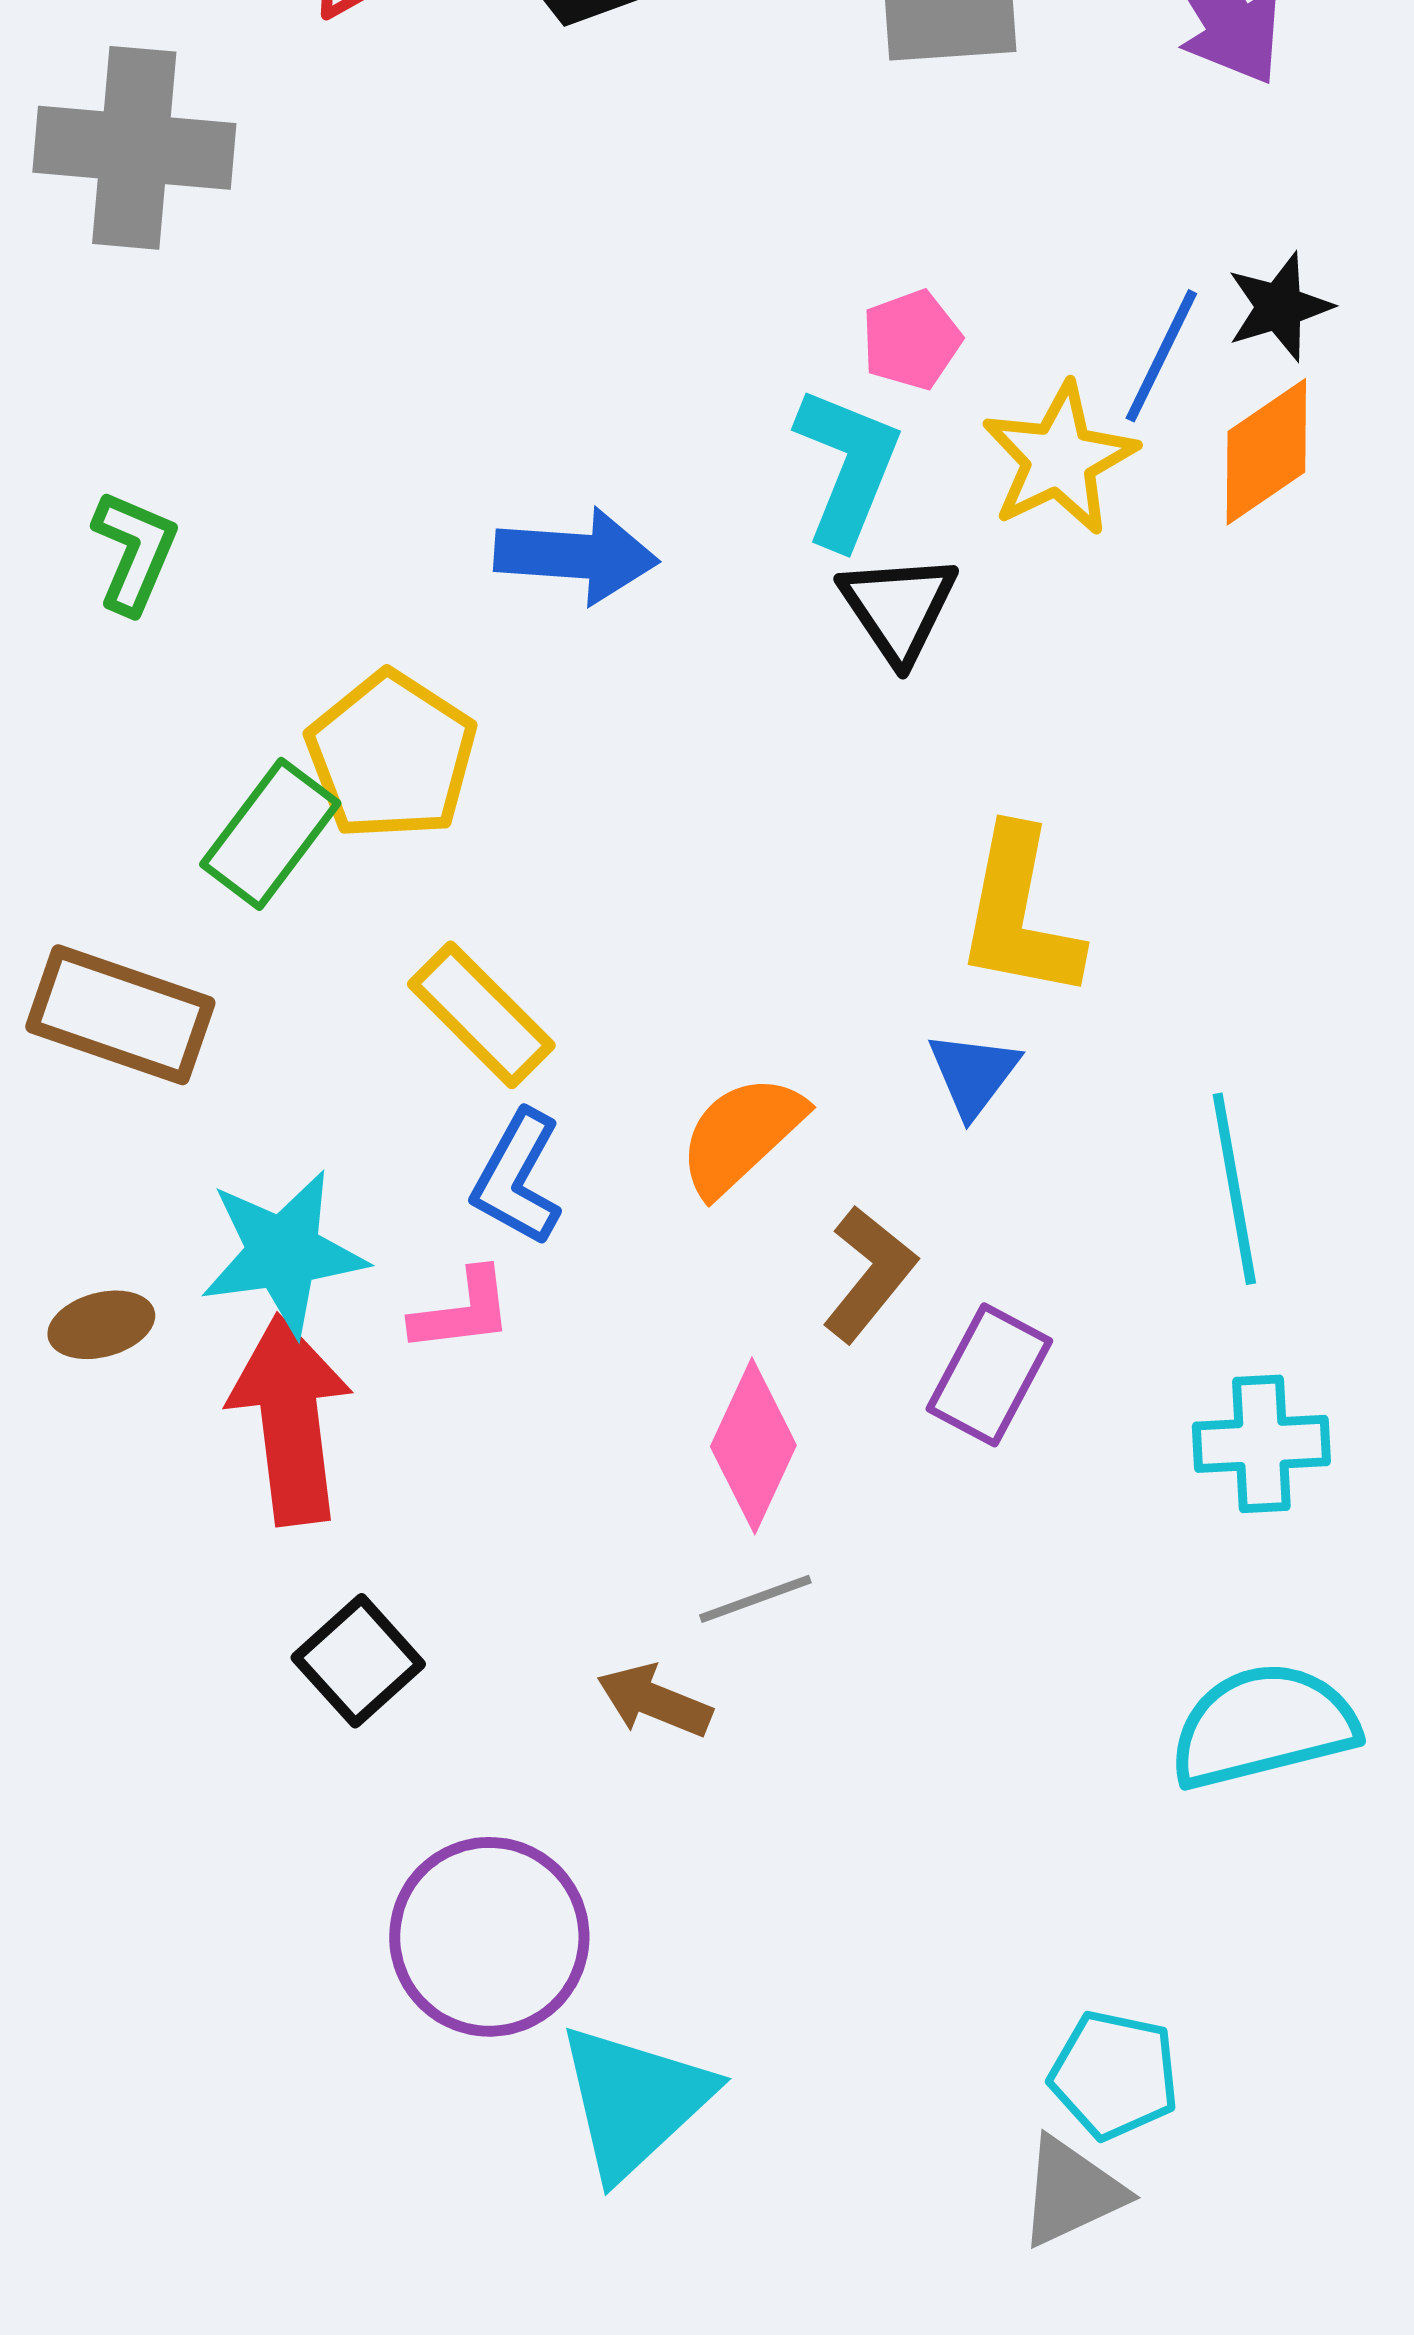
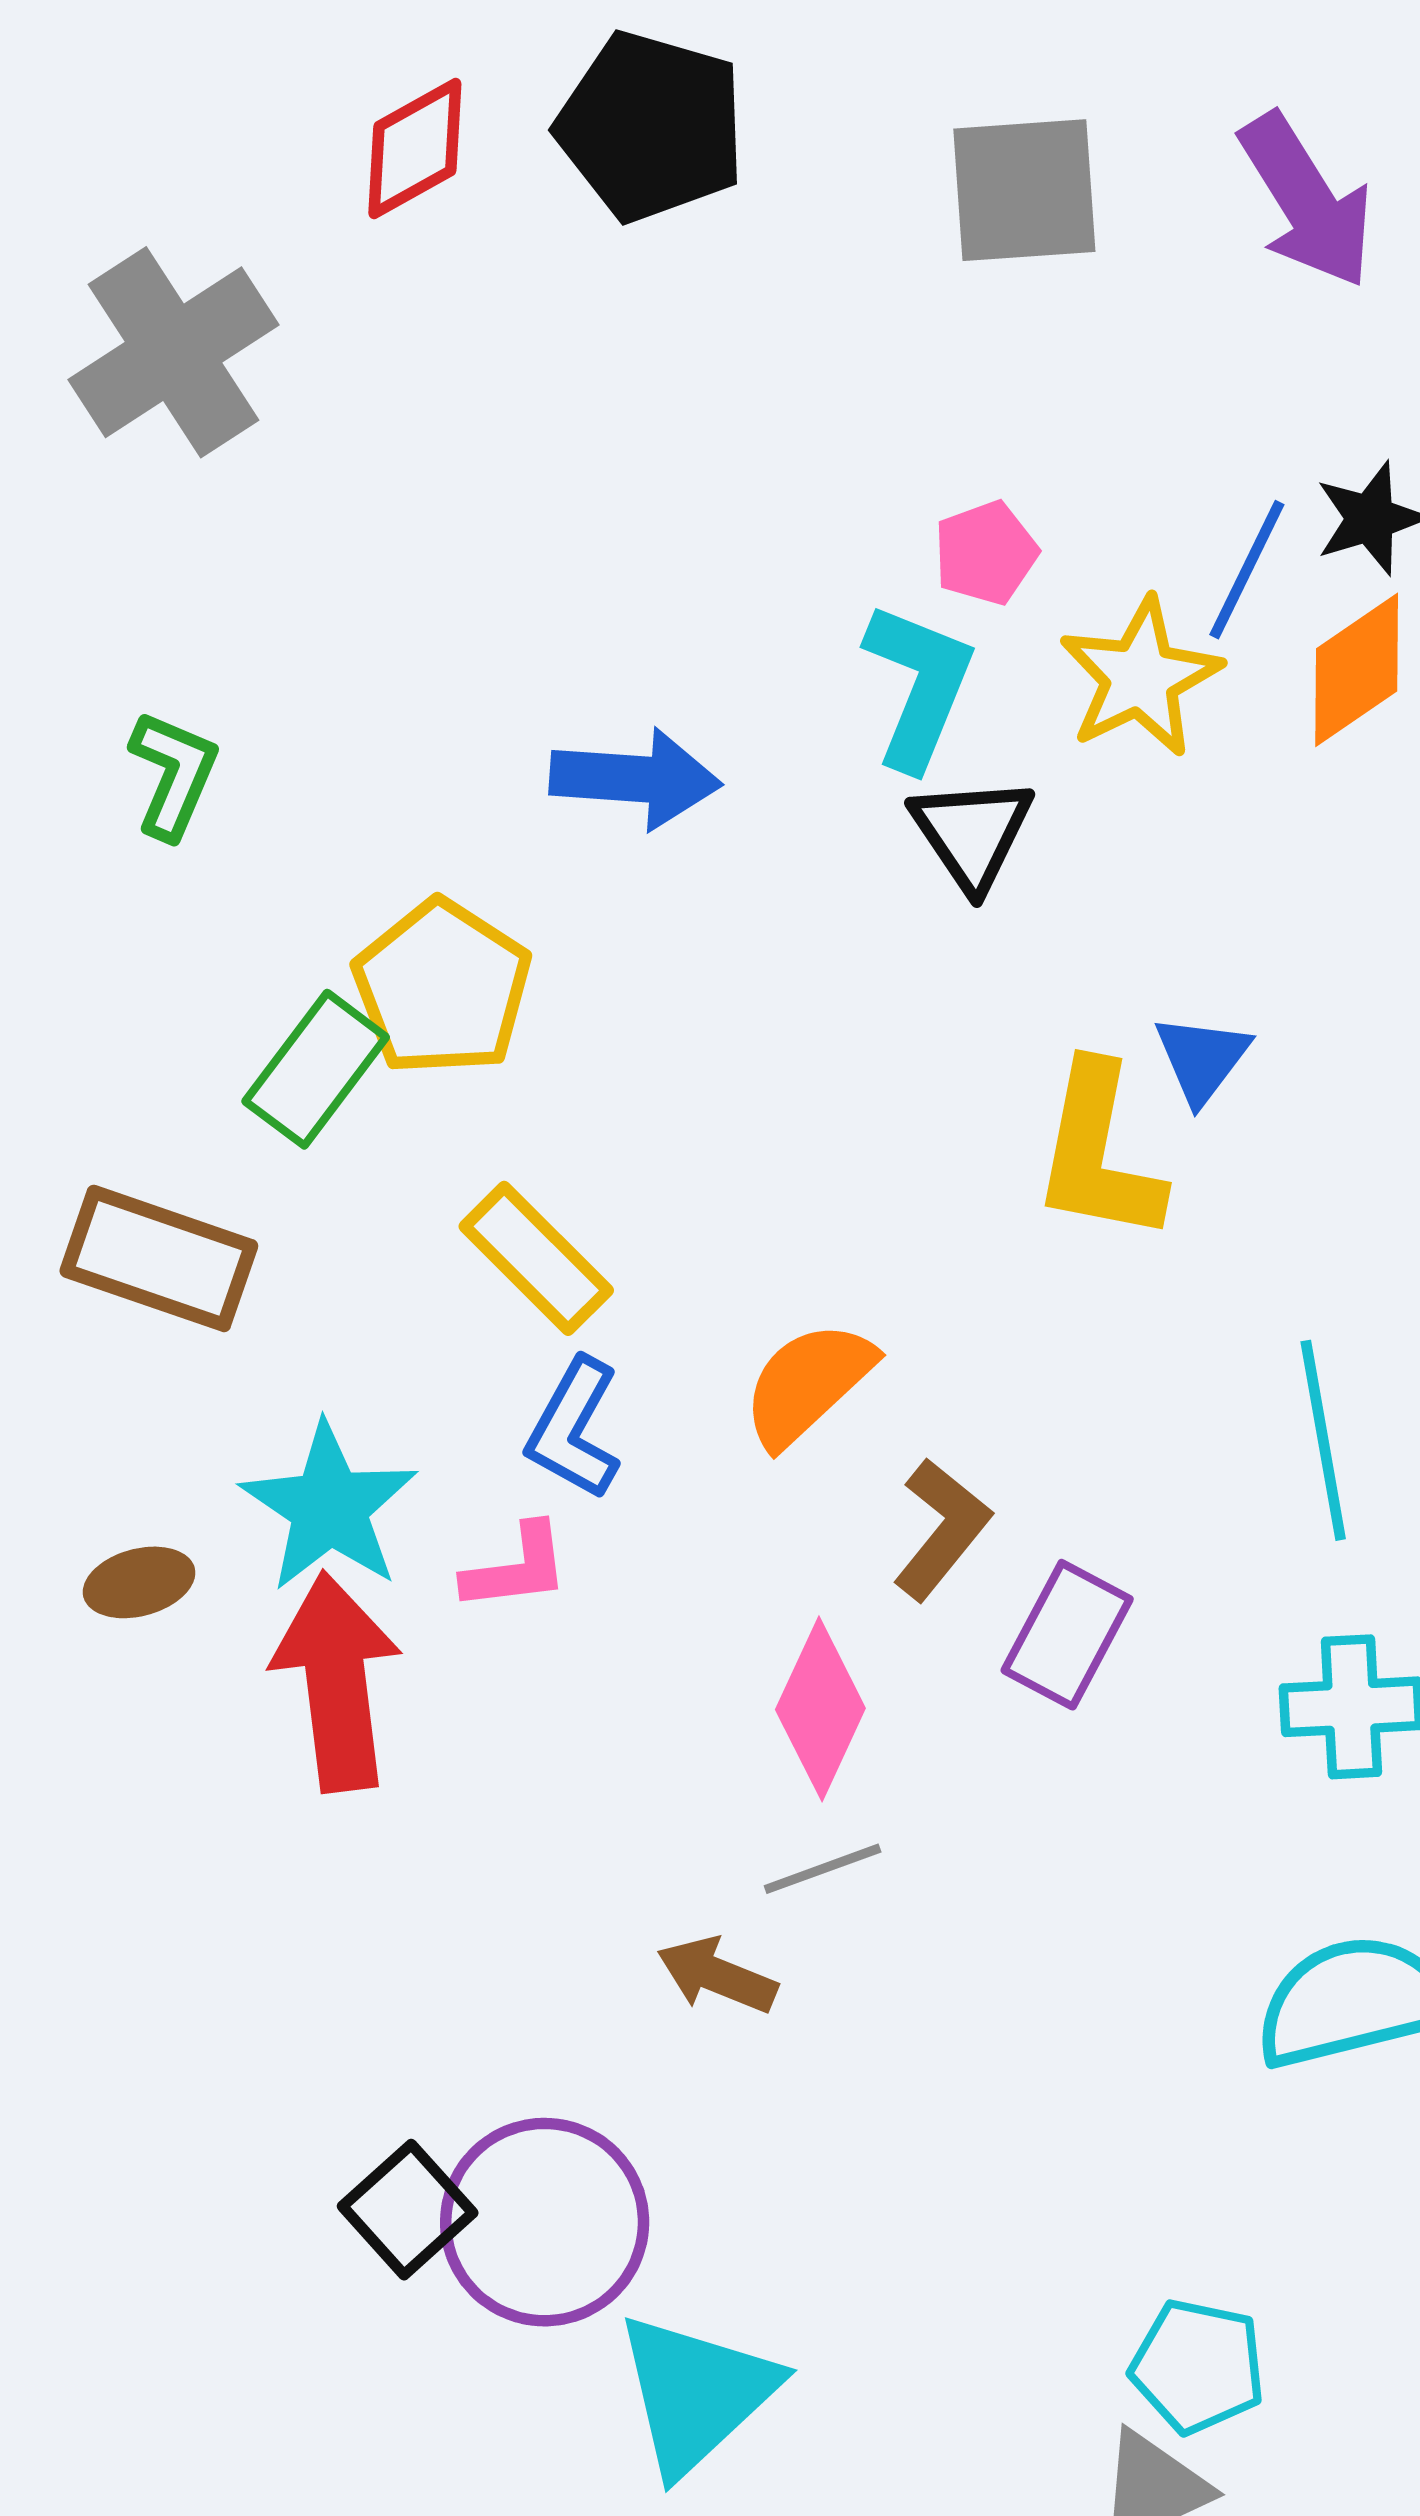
gray cross: (134, 148) -> (173, 352), turned -38
blue triangle: (973, 1074) -> (1202, 1059), moved
cyan star: (283, 1253) -> (329, 1507), turned -30
black square: (358, 1661) -> (408, 2210), moved

